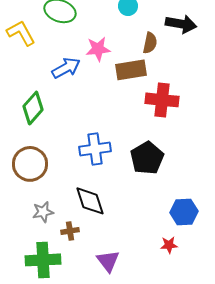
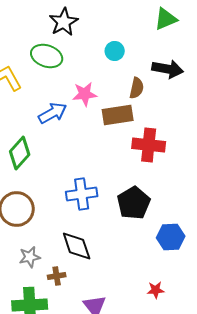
blue hexagon: (184, 212) -> (171, 237), moved

